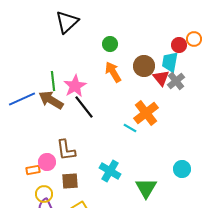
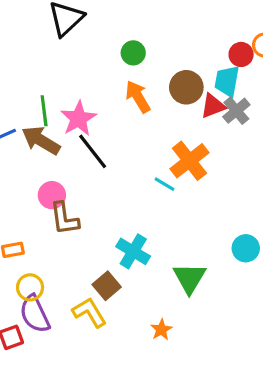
red triangle: (161, 78) -> (213, 106), turned 48
pink circle: (47, 162) -> (52, 195), moved
brown square: (70, 181) -> (107, 286), moved, turned -36

